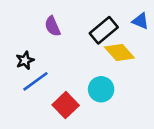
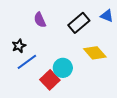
yellow diamond: (119, 53) -> (95, 53), moved
cyan circle: (101, 89) -> (63, 68), moved

